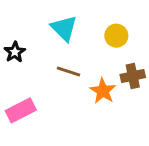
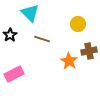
cyan triangle: (64, 28) -> (30, 13), moved
brown line: (69, 72) -> (42, 39), moved

